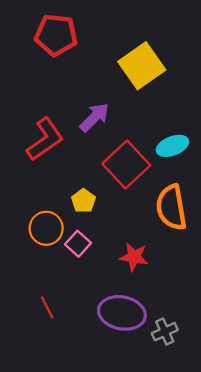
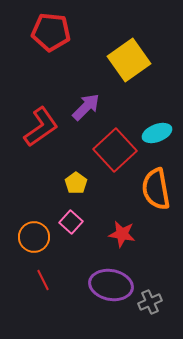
orange circle: (46, 228) -> (34, 237), moved

